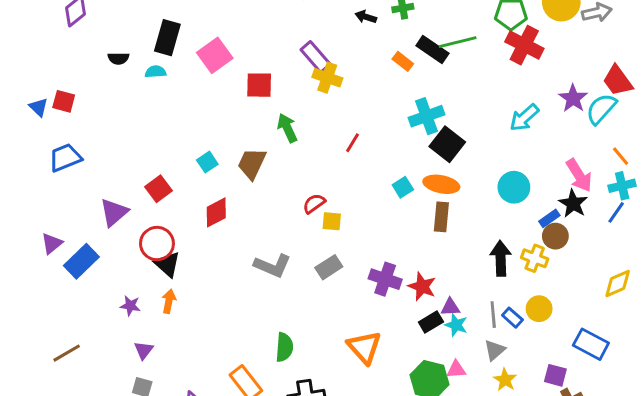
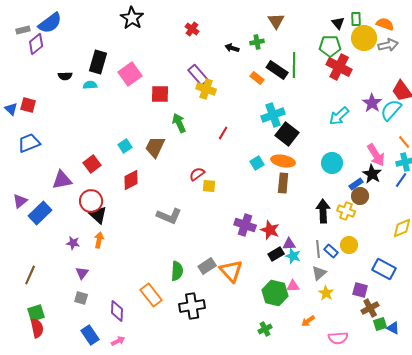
green line: (458, 42) -> (294, 65), turned -75
purple triangle: (114, 212) -> (62, 180), turned 30
gray rectangle: (329, 267) -> (207, 266), moved
brown line: (67, 353) -> (30, 275), turned -36

